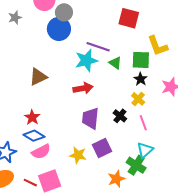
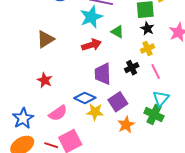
green triangle: (115, 63) -> (117, 32), moved
yellow cross: (138, 99) -> (148, 49), turned 32
black cross: (120, 116) -> (132, 68), turned 32
blue diamond: (34, 136) -> (85, 98), moved
orange star: (116, 179) -> (126, 125), moved

